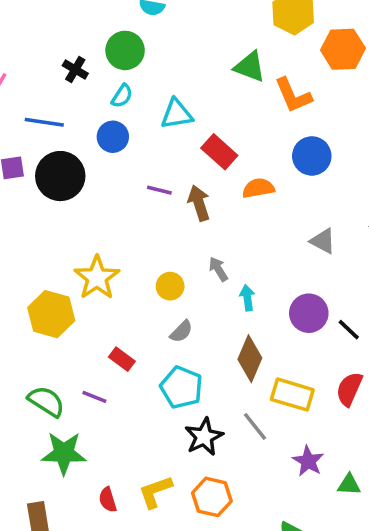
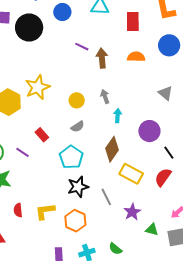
red rectangle: (219, 152) -> (133, 21), moved, turned 36
black line: (349, 330) -> (169, 153), moved
gray line: (255, 426) -> (106, 197), moved

